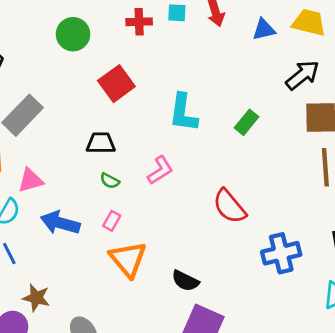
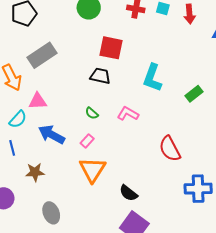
red square: (116, 84) -> (111, 48), turned 35
black trapezoid: (101, 143) -> (100, 76), moved
pink L-shape: (160, 170) -> (128, 114), turned -130
brown star: (36, 298) -> (35, 172), moved, turned -30

